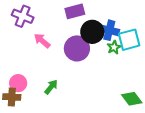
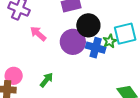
blue cross: (109, 30) -> (96, 48), moved

